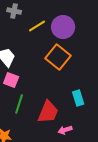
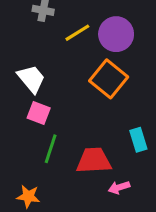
red trapezoid: (48, 112) -> (94, 161), turned -115

